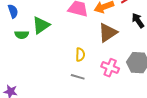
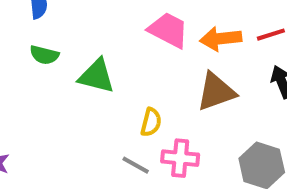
green triangle: (41, 25) -> (97, 76), moved, turned 36
pink cross: (110, 68) -> (180, 158), moved, turned -30

